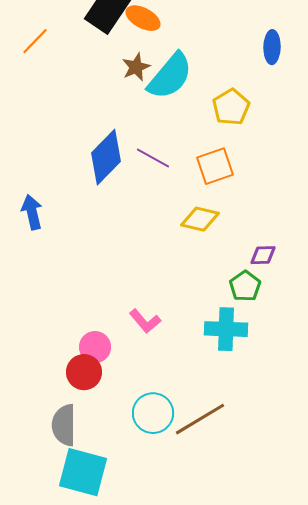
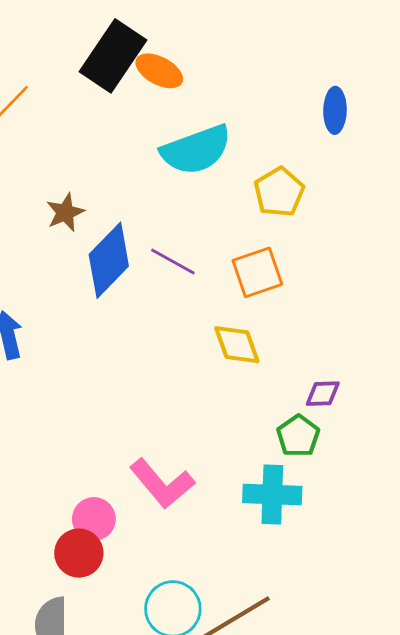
brown star: (136, 67) -> (65, 213), moved
cyan semicircle: (170, 76) -> (196, 150), turned 30
yellow diamond: (200, 219) -> (237, 345), turned 57
pink L-shape: (145, 321) -> (162, 484), size x1.5

